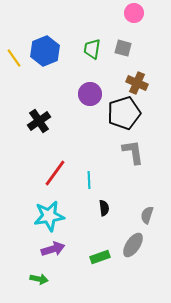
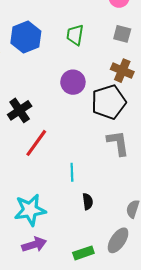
gray square: (123, 48) -> (122, 34), moved
red line: (55, 173) -> (36, 143), moved

